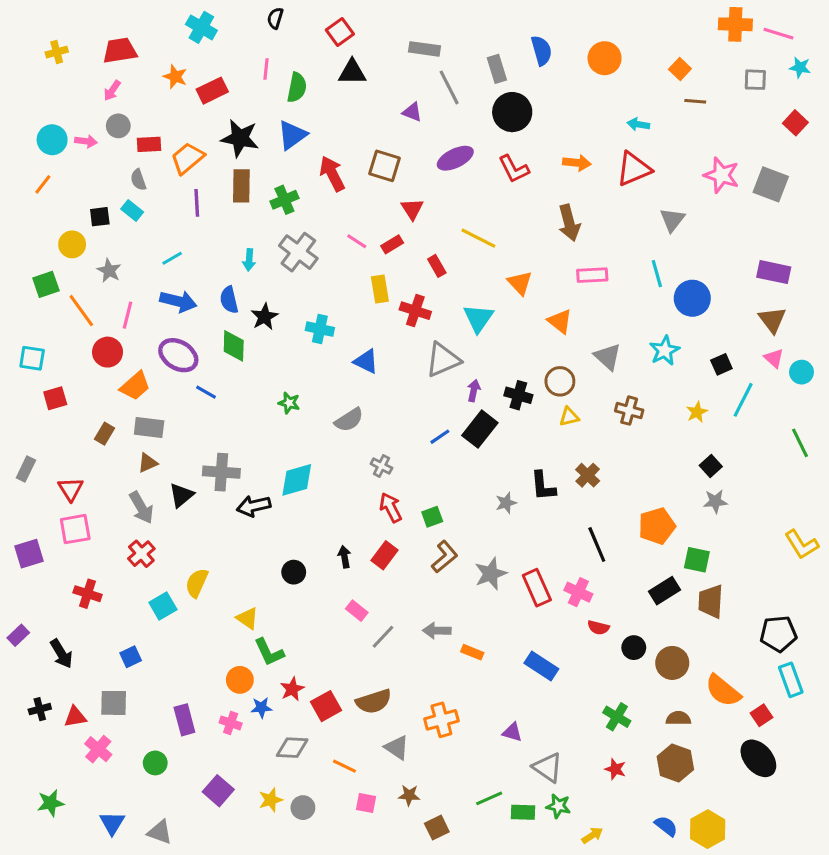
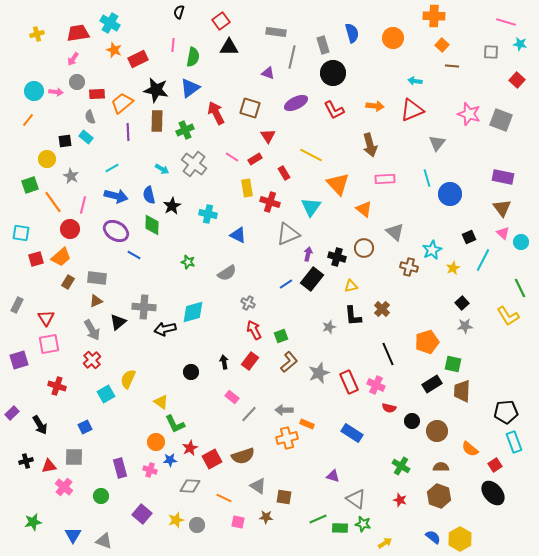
orange cross: (735, 24) -> (434, 16), moved
cyan cross: (201, 27) -> (110, 23), moved
gray line: (449, 87) -> (292, 57), turned 40
cyan arrow: (249, 260) -> (162, 169), turned -64
orange triangle: (520, 283) -> (338, 184), size x1.4
cyan star: (665, 351) -> (432, 250), moved
orange trapezoid: (135, 386) -> (61, 257), moved
yellow triangle: (569, 417) -> (351, 286), moved
yellow L-shape: (802, 544) -> (508, 316), moved
orange semicircle: (723, 691) -> (470, 449), size x0.7
orange cross: (441, 720) -> (287, 438), moved
brown square: (437, 828) -> (284, 497), moved, turned 35

